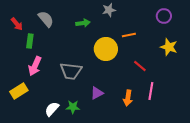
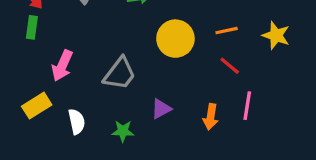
orange line: (129, 35) -> (227, 31), moved
green rectangle: (30, 41) -> (32, 27), moved
gray trapezoid: (71, 71) -> (120, 74), turned -60
white semicircle: (52, 109) -> (77, 122), moved, turned 126

